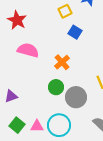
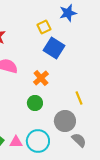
blue square: (75, 32) -> (54, 48), size x1.5
gray circle: (76, 97) -> (65, 121), moved

